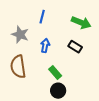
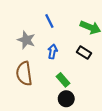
blue line: (42, 17) -> (49, 21), turned -40

